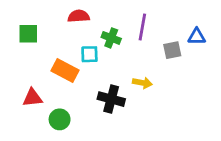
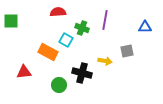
green square: (28, 34) -> (11, 21), moved
gray square: (172, 50) -> (127, 51), moved
cyan square: (89, 54) -> (66, 40), turned 32
green circle: (60, 119) -> (59, 85), moved

